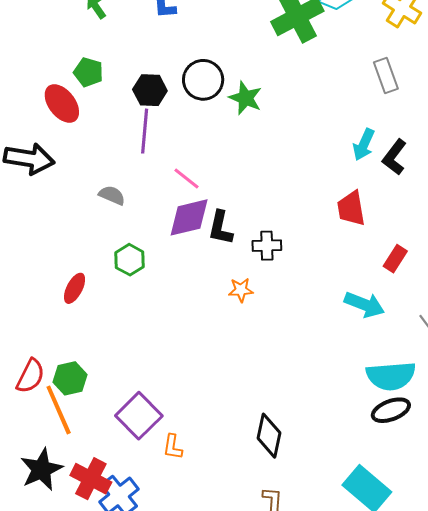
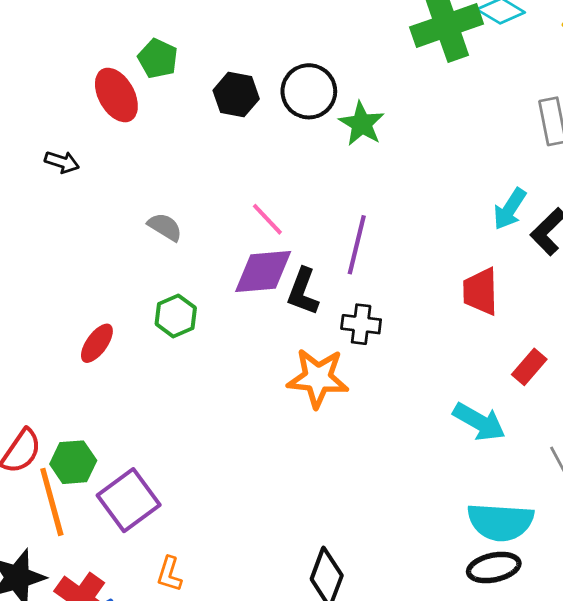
purple line: (145, 131) -> (357, 245), moved
black arrow: (29, 159) -> (62, 162), size x0.5
orange star: (241, 290) -> (318, 378), size x1.8
purple square: (139, 416) -> (129, 500), moved
orange L-shape: (173, 447) -> (169, 574), moved

